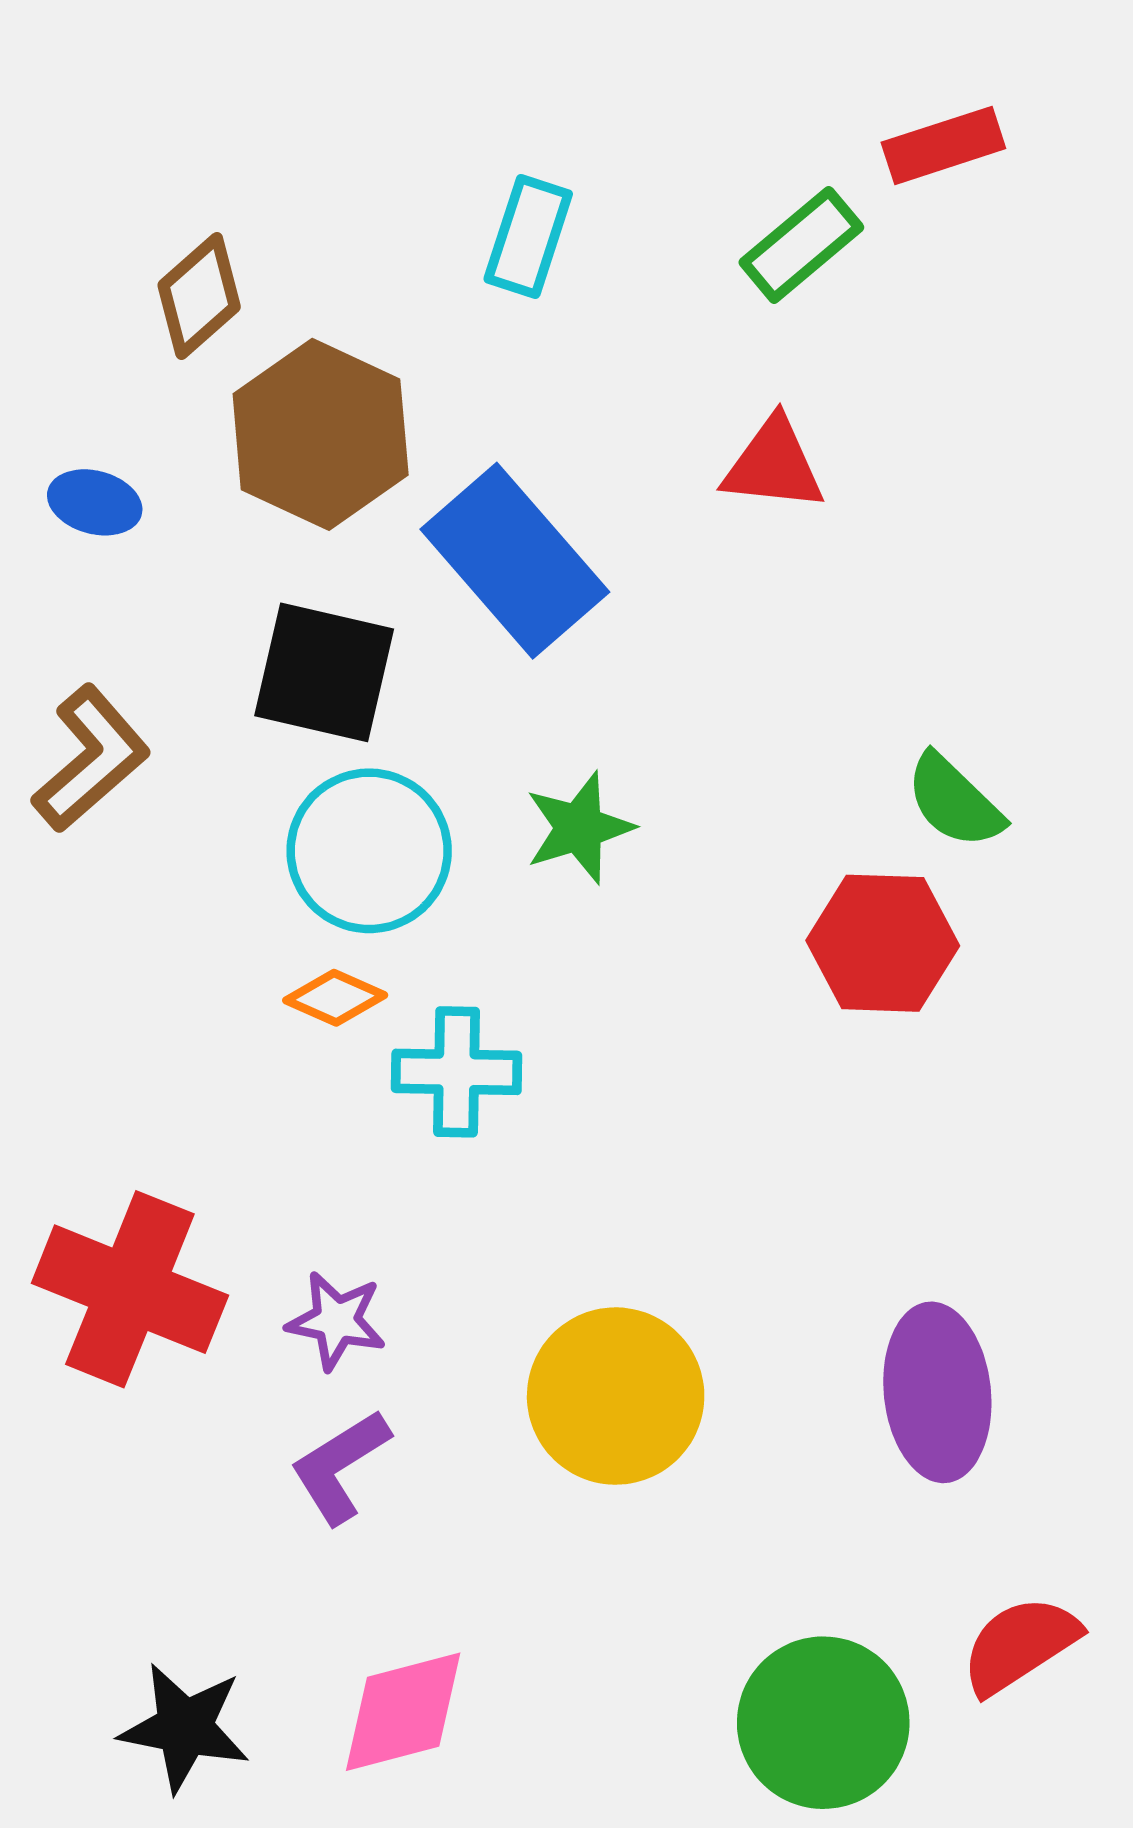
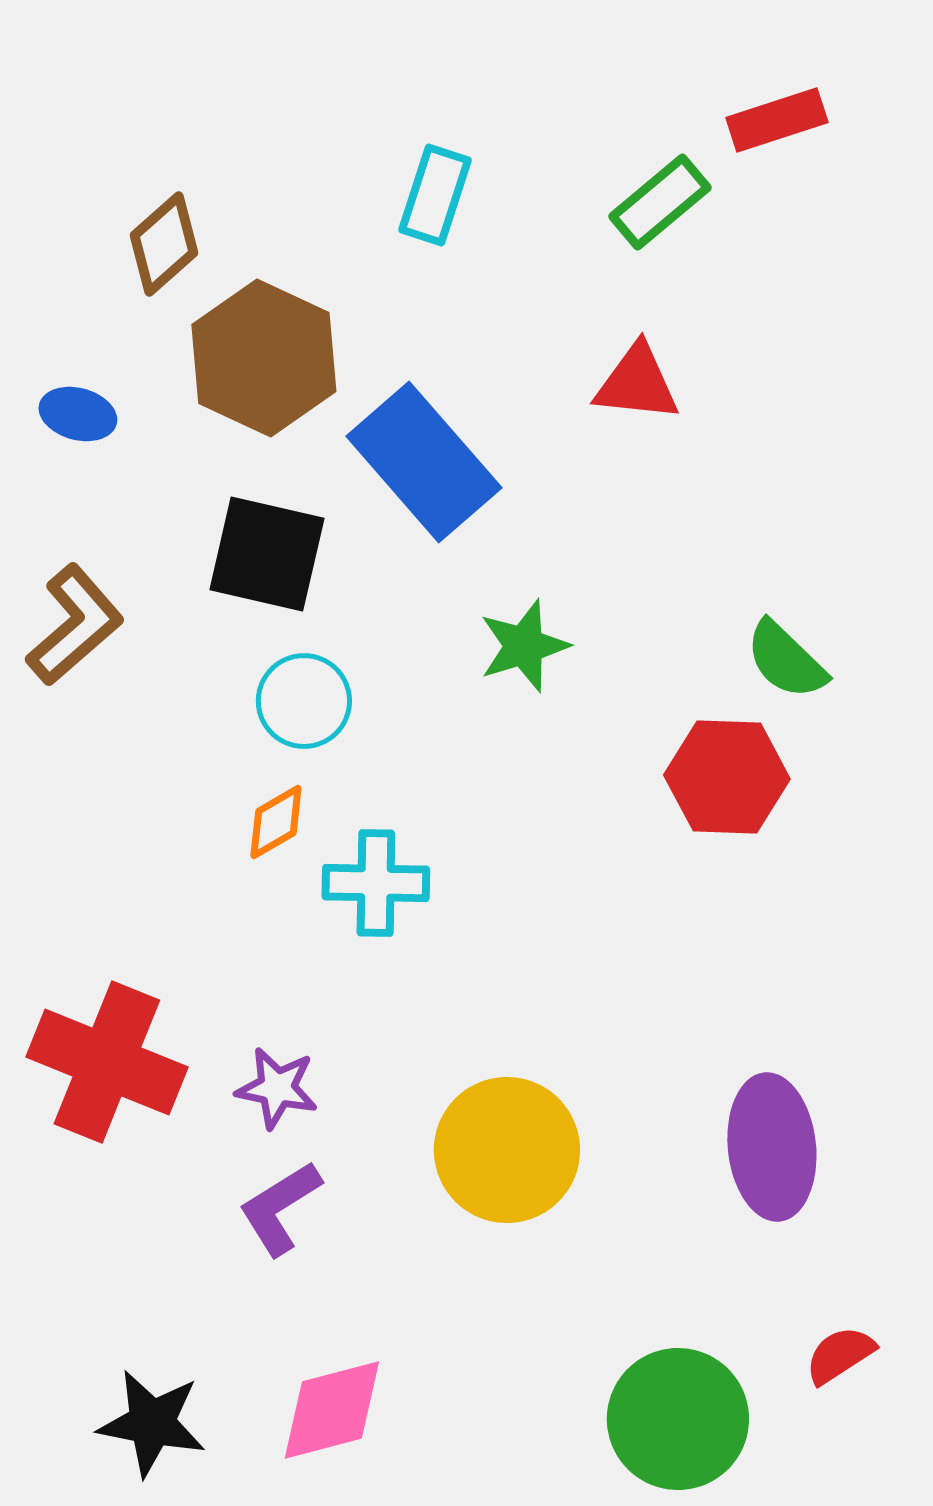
green star: (579, 828) -> (524, 646), moved
cyan circle: (369, 851) -> (304, 701), size x0.7
orange diamond: (335, 998) -> (276, 822), turned -54
red semicircle: (1020, 1645) -> (840, 1355), size x0.7

